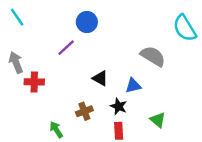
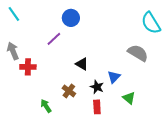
gray semicircle: (153, 56) -> (138, 53), moved
blue triangle: (133, 86) -> (114, 77), moved, turned -32
brown cross: (84, 111) -> (69, 91), turned -32

